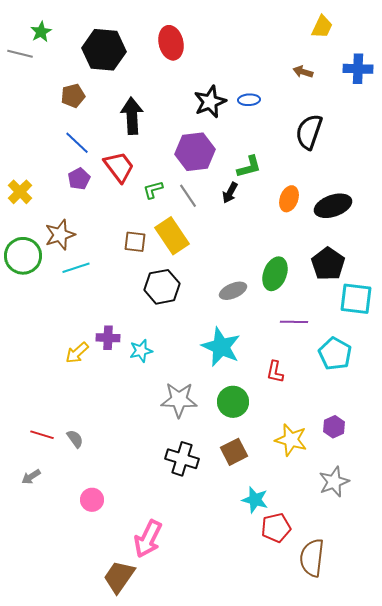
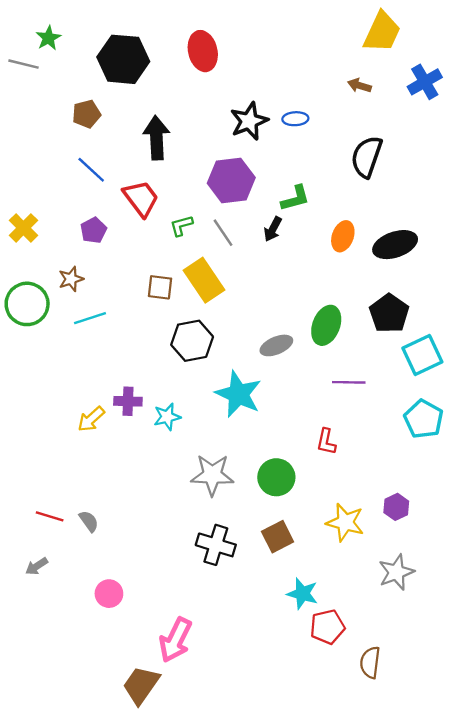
yellow trapezoid: (322, 27) -> (382, 32), size x1.5
blue cross: (358, 69) -> (425, 82), turned -32
purple pentagon: (79, 179) -> (94, 230), moved
brown star: (60, 235) -> (71, 279), size x0.7
cyan square: (356, 299) -> (422, 355), turned -32
cyan star: (221, 347) -> (238, 394), moved
cyan pentagon: (335, 354) -> (424, 419), moved
brown semicircle: (312, 558) -> (370, 662), size x0.7

